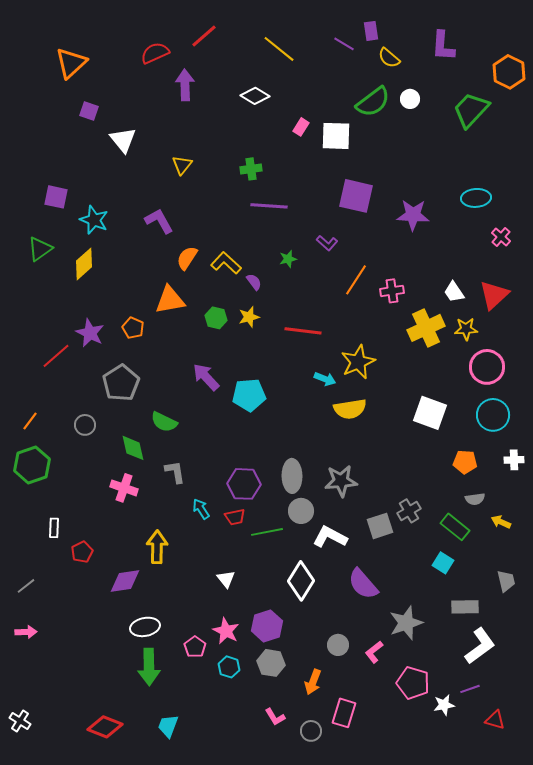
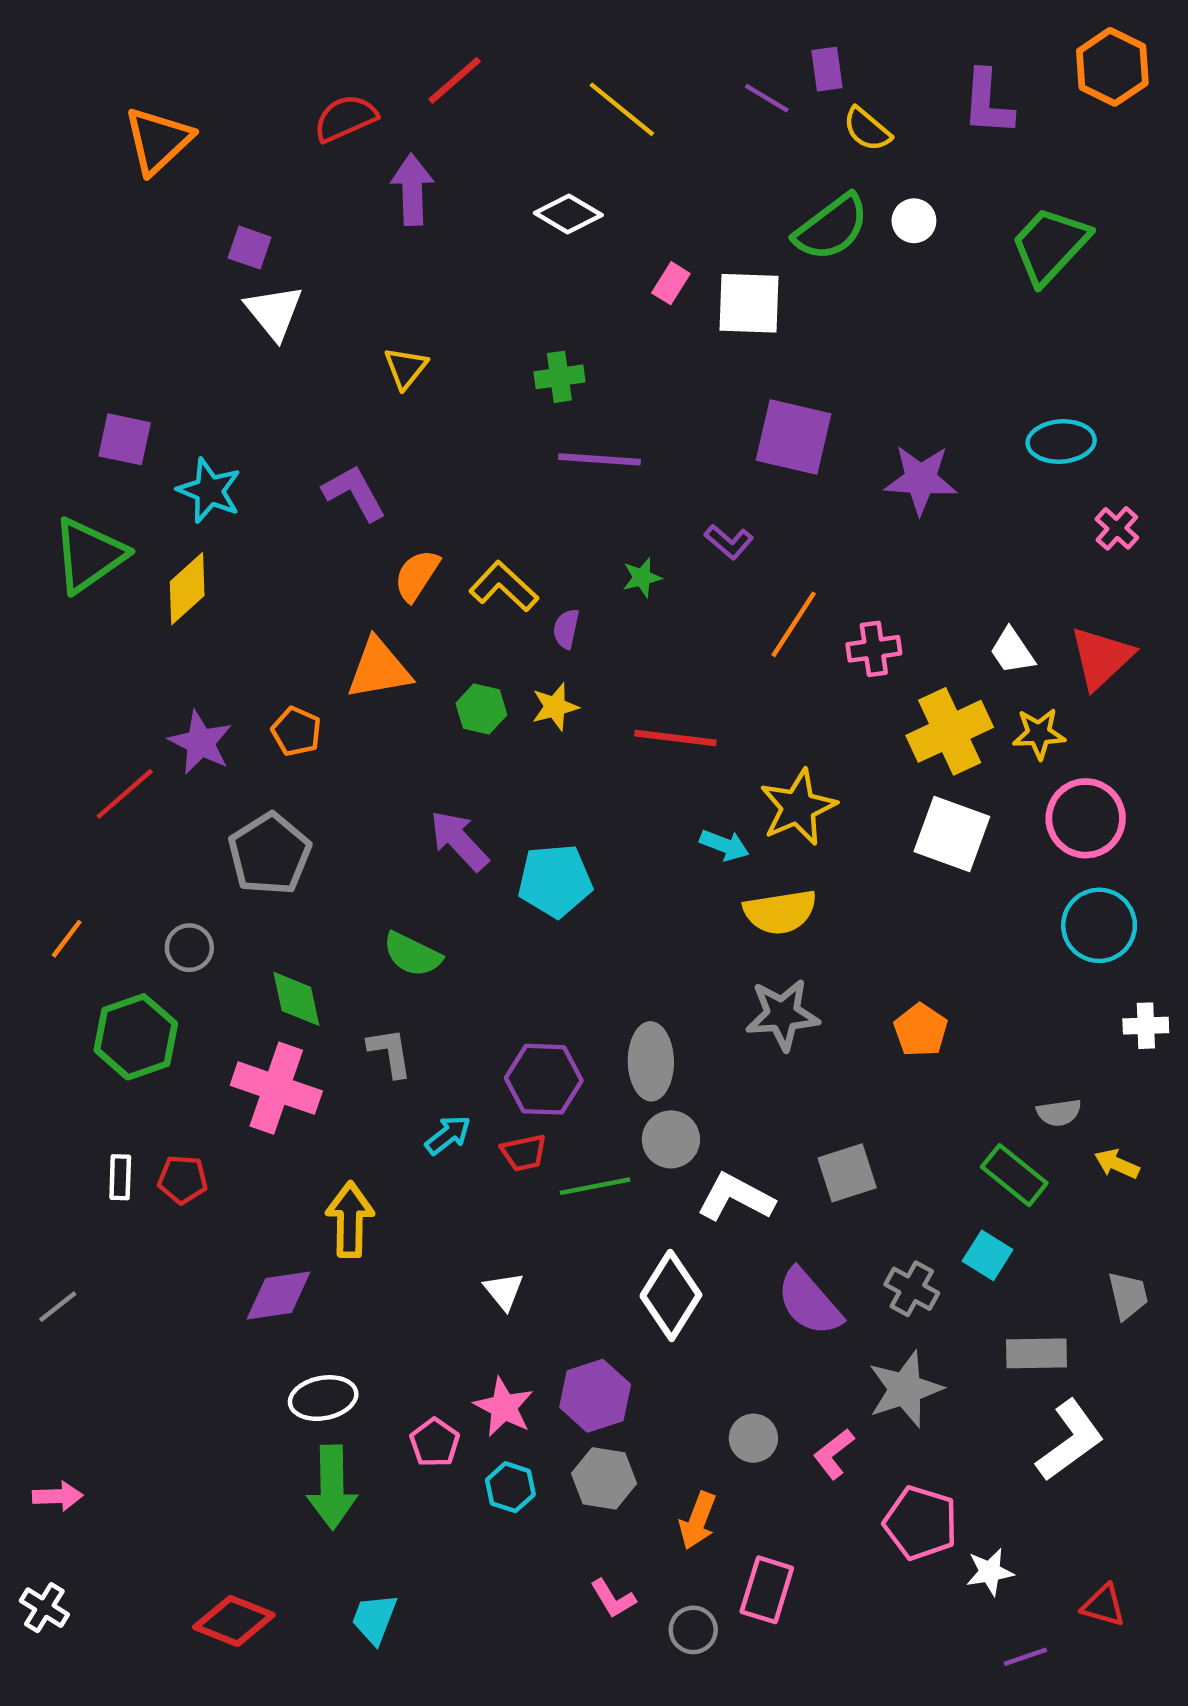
orange hexagon: (509, 72) -> (1112, 67), moved
purple square: (89, 111) -> (250, 248), moved
green triangle: (40, 249) -> (89, 555), size x1.4
purple semicircle: (254, 282) -> (566, 629), turned -132
white square: (430, 413) -> (952, 834), moved
green semicircle: (164, 422) -> (412, 954), moved
orange pentagon: (465, 462) -> (921, 1030), moved, turned 30
green hexagon: (32, 465) -> (136, 1037), moved
gray star: (341, 481) -> (782, 1015), moved
pink cross: (124, 488) -> (276, 1088), size x1.4
cyan arrow: (201, 509) -> (448, 1135), turned 85
gray cross: (409, 511) -> (912, 1289), moved, turned -30
red pentagon: (82, 552) -> (183, 1180), moved, turned 30
pink arrow: (26, 632) -> (58, 1496), moved
purple line: (470, 689) -> (1025, 1657), moved

